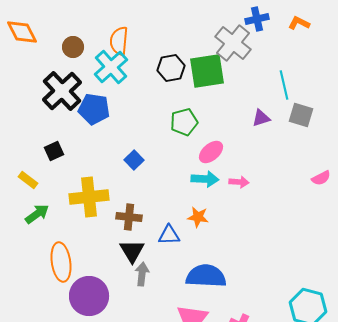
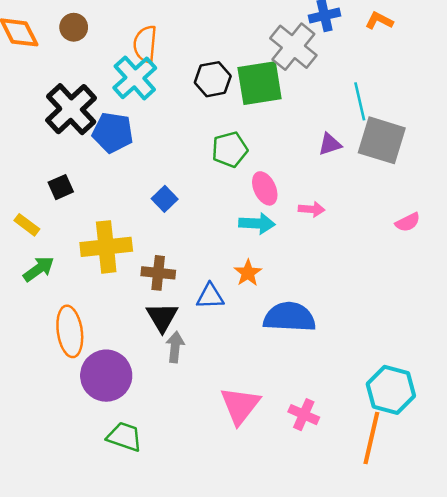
brown circle: (73, 47) -> (74, 27), moved
gray square: (301, 115) -> (382, 140), size x1.5
pink ellipse: (211, 152) -> (265, 188), turned -75
pink arrow: (239, 182) -> (312, 209), moved
orange star: (198, 217) -> (248, 273), turned 30
blue semicircle: (206, 276) -> (289, 317), moved

